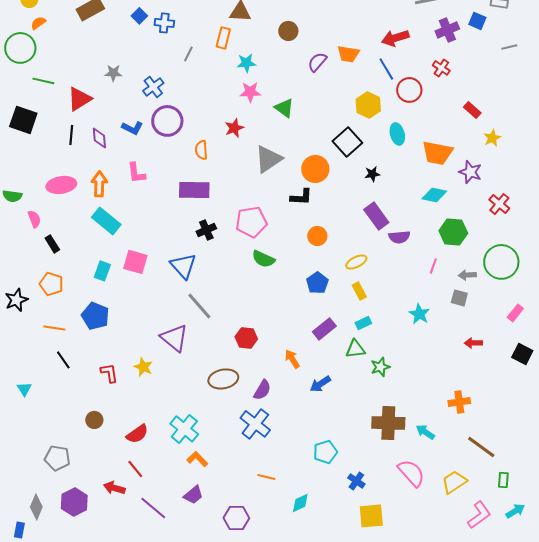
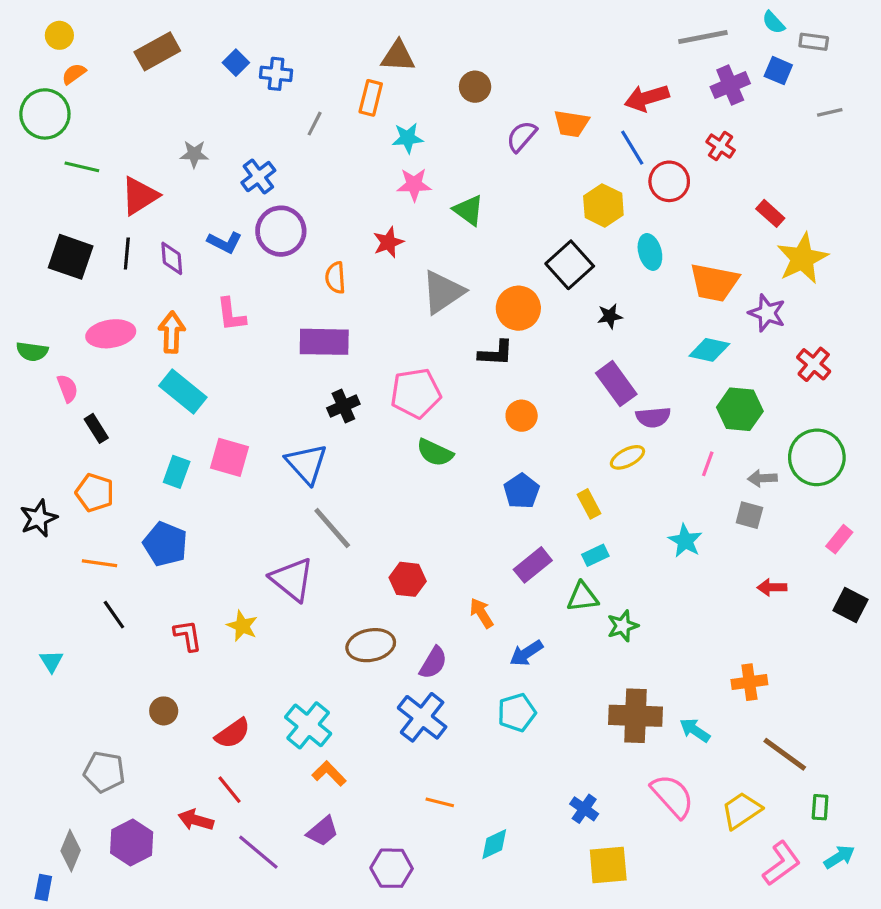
black square: (23, 120) -> (71, 257), moved
yellow star: (492, 138) -> (802, 258), size x1.8
yellow ellipse: (356, 262) -> (627, 457), moved
cyan pentagon: (325, 452) -> (517, 713), moved

